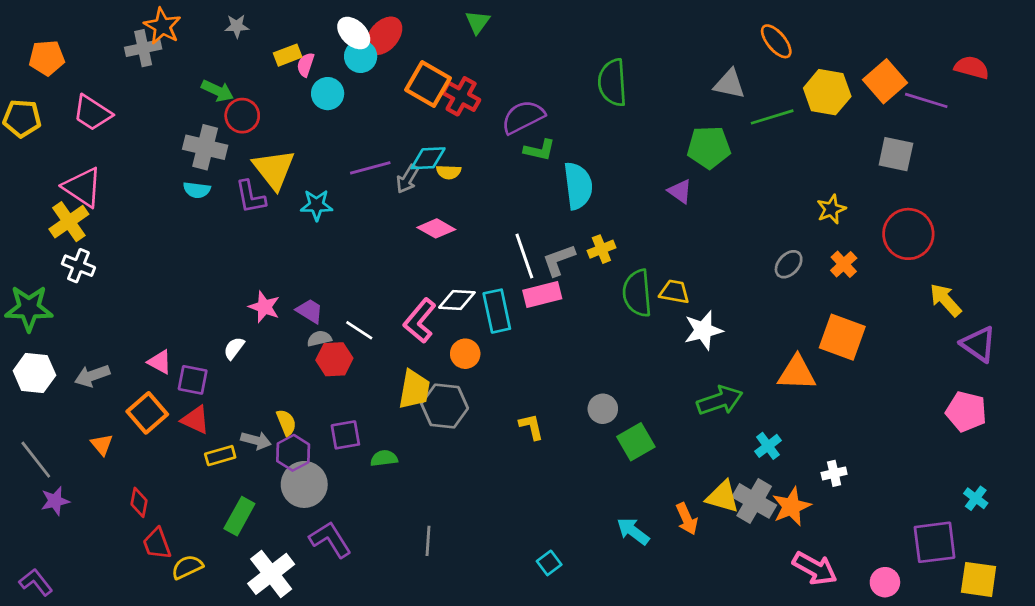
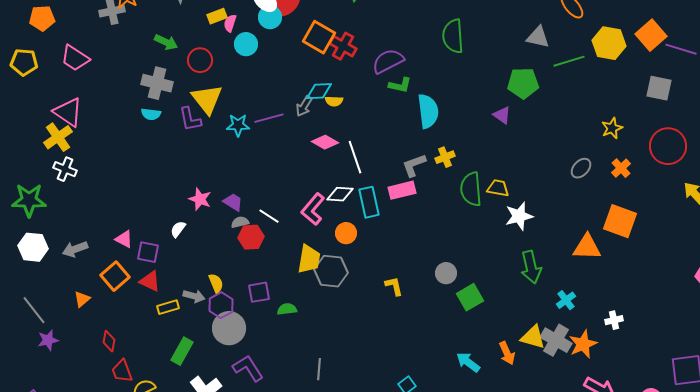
red circle: (242, 116) -> (200, 60), moved
purple line: (370, 168) -> (269, 118), moved
white line: (524, 256) -> (355, 157), moved
green arrow: (720, 400) -> (531, 267), turned 96
orange triangle: (102, 445) -> (82, 299), turned 30

